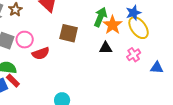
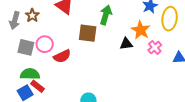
green arrow: (100, 17) -> (106, 15), moved
orange star: (113, 25) -> (141, 30), moved
yellow ellipse: (139, 28) -> (170, 19), moved, turned 50

